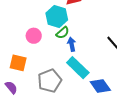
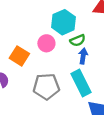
cyan hexagon: (57, 16) -> (64, 22), moved
pink circle: (34, 36) -> (46, 43), moved

